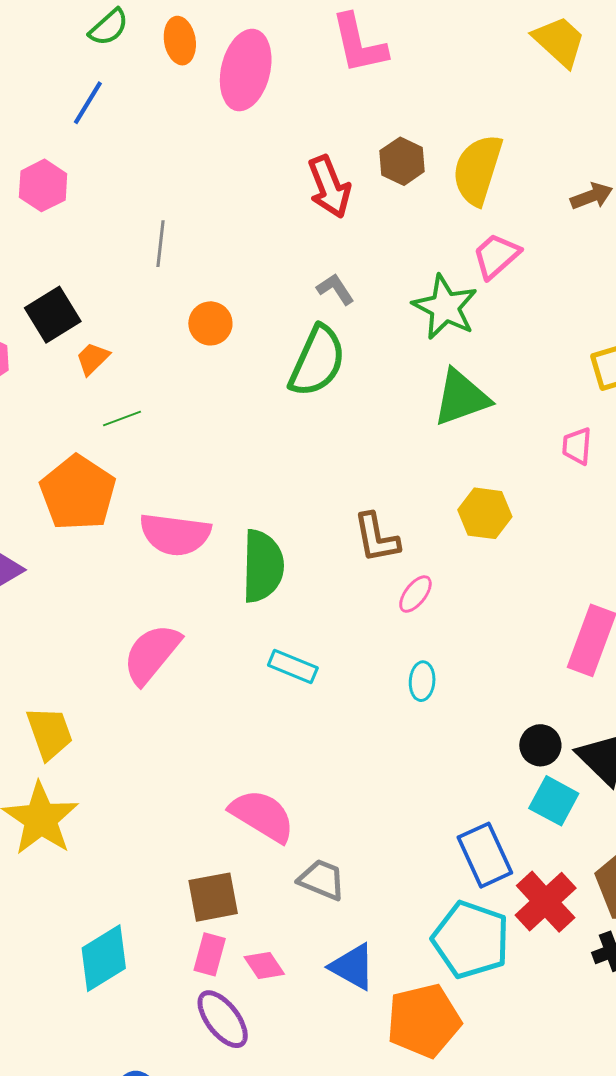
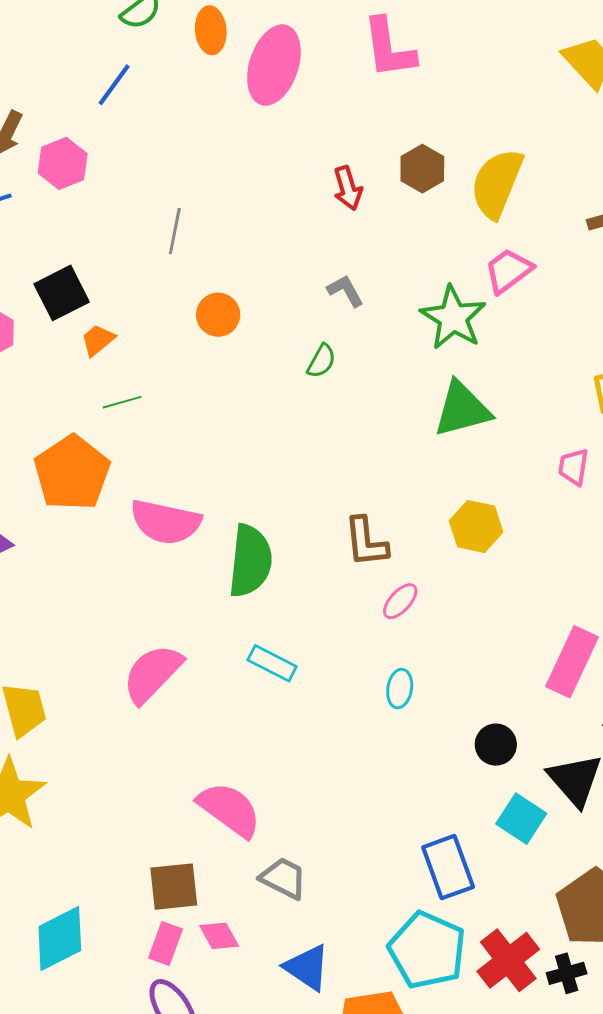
red arrow: (329, 187) -> (348, 188), size x0.7
green semicircle: (317, 361) -> (321, 361), size x0.5
pink semicircle: (152, 654) -> (152, 674), moved
black circle: (540, 745) -> (496, 745), moved
red cross: (546, 902) -> (508, 960), moved
pink diamond: (264, 965) -> (219, 936), moved

